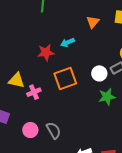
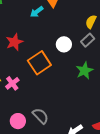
cyan arrow: (68, 42) -> (37, 12), moved
white circle: (99, 73) -> (64, 44), moved

